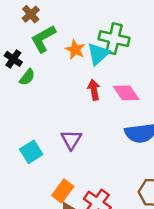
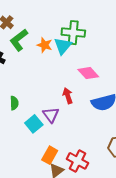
green semicircle: (27, 77) -> (14, 103), moved, turned -32
red arrow: (94, 90) -> (68, 96), moved
cyan square: (31, 152) -> (34, 124), moved

